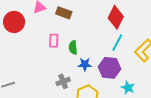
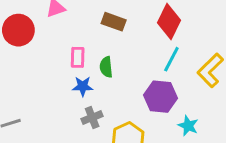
brown rectangle: (64, 13) -> (114, 22), moved
blue star: (85, 64) -> (83, 86), moved

